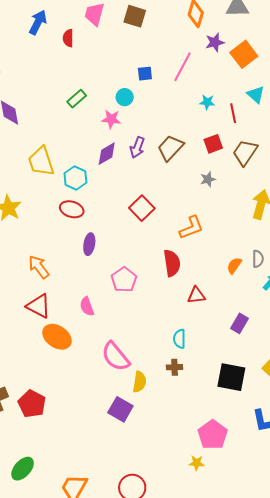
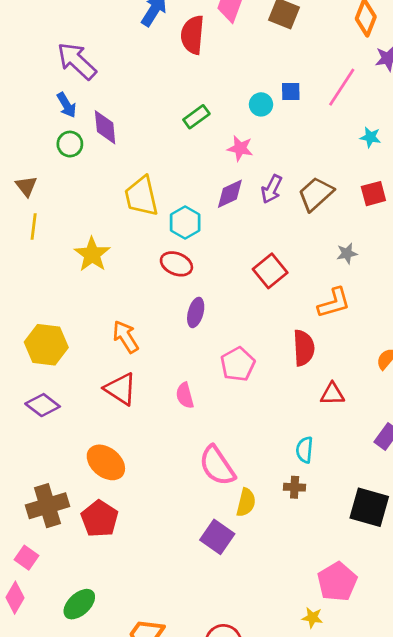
red semicircle: (68, 38) -> (192, 35), size x1.6
cyan circle: (125, 97) -> (261, 104), moved
gray star: (208, 179) -> (347, 253), moved
orange ellipse: (57, 337) -> (106, 462), moved

